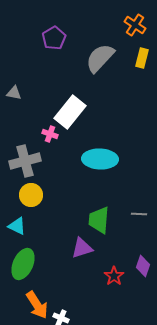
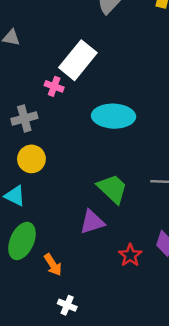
gray cross: (25, 161) -> (24, 118), size x0.7
green trapezoid: (99, 220) -> (112, 189), turned 128
orange arrow: (37, 305) -> (53, 265), moved, size x0.7

